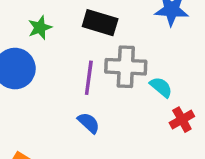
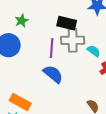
black rectangle: (100, 23) -> (67, 23), moved
blue semicircle: (89, 123) -> (53, 74), size x1.5

